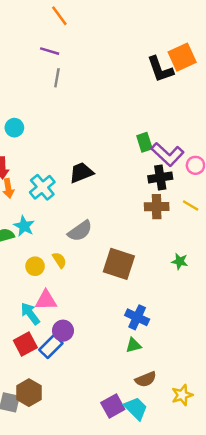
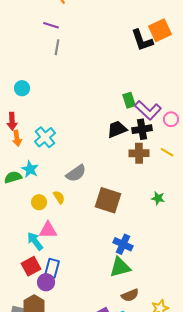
black trapezoid: (81, 173) -> (117, 129), moved
purple circle: (63, 331) -> (46, 282), moved
green triangle: (133, 345) -> (120, 267), size x1.6
blue rectangle: (51, 346) -> (52, 268), turned -30

